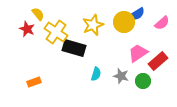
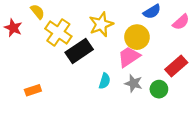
yellow circle: (124, 22) -> (137, 37), moved
red star: (27, 29) -> (13, 28), moved
black rectangle: (74, 48) -> (79, 51), turned -50
pink trapezoid: (138, 53) -> (129, 57), moved

